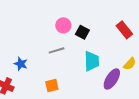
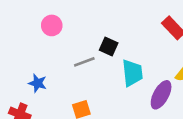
pink circle: (63, 25) -> (52, 25), moved
black square: (82, 32) -> (109, 46), moved

